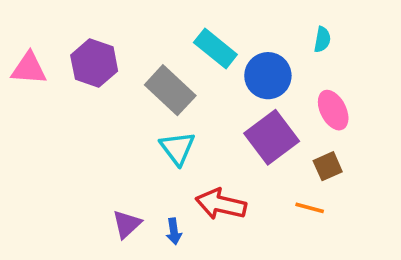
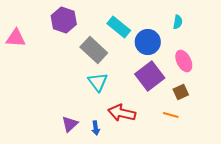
purple hexagon: (94, 63) -> (64, 20), moved

